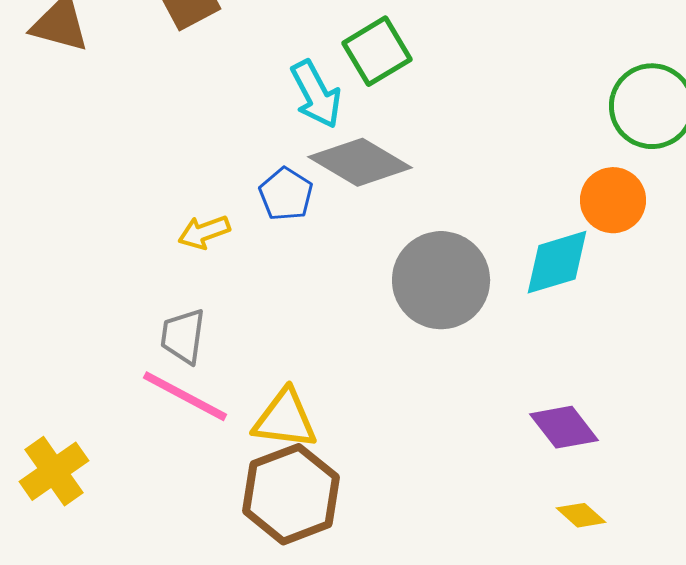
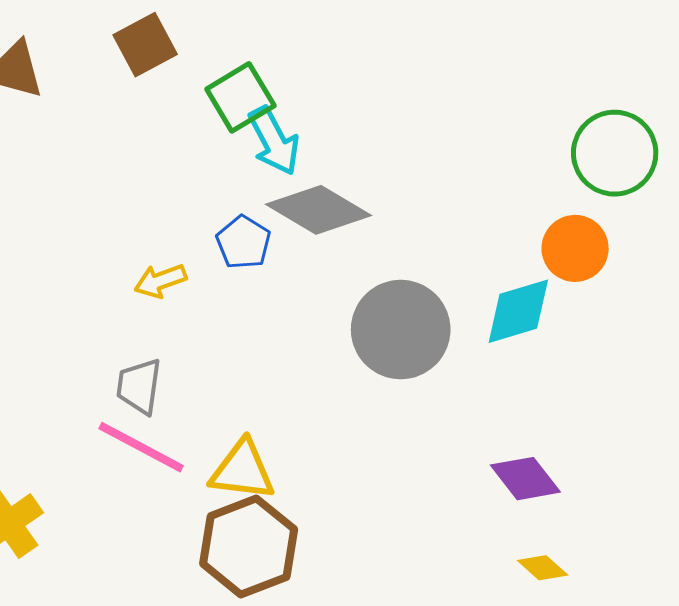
green square: (377, 51) -> (240, 97), moved

